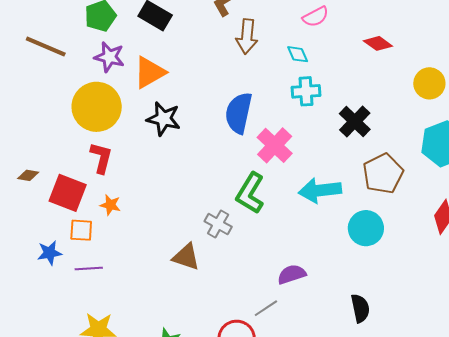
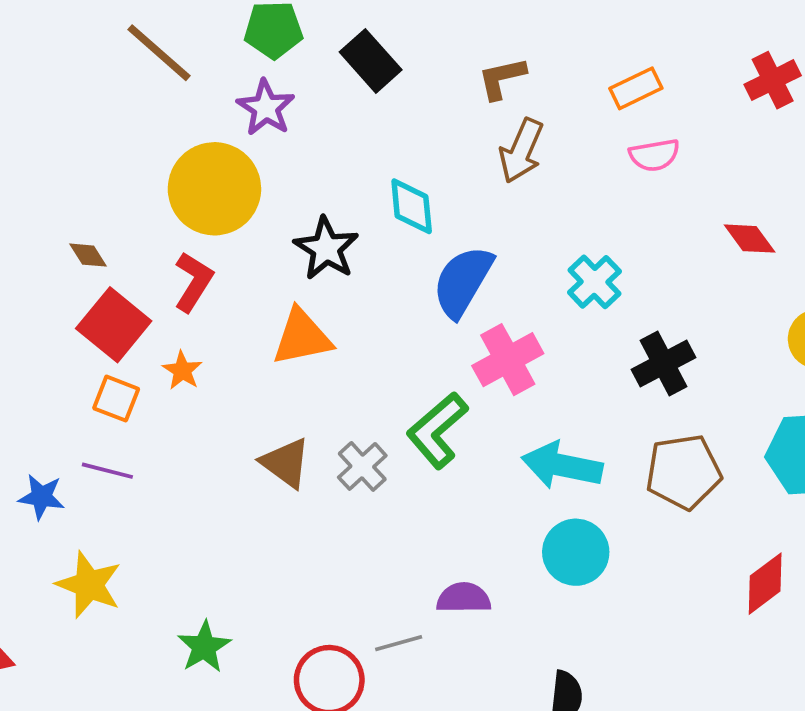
cyan diamond: (298, 54) -> (412, 206), moved, size x1.4
orange triangle: (150, 72) -> (302, 337), moved
cyan cross: (306, 91) -> (594, 282), turned 32
brown diamond: (28, 175) -> (88, 255), moved, turned 30
cyan circle: (366, 228) -> (576, 552), moved
blue star: (50, 253) -> (41, 497), moved
brown triangle: (186, 257) -> (286, 463), moved

